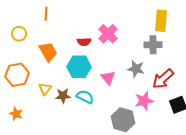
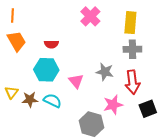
pink cross: (108, 34) -> (90, 16), moved
gray cross: (153, 45) -> (132, 49), moved
orange trapezoid: (48, 52) -> (17, 41), moved
red arrow: (163, 79) -> (132, 82), turned -55

